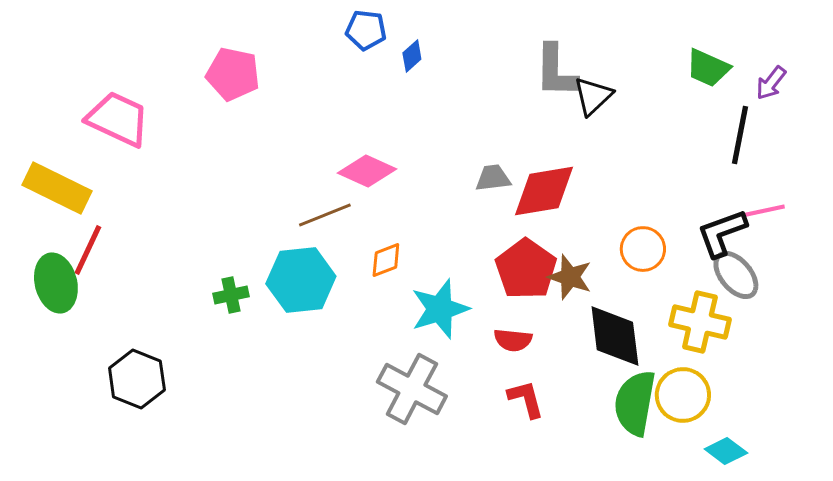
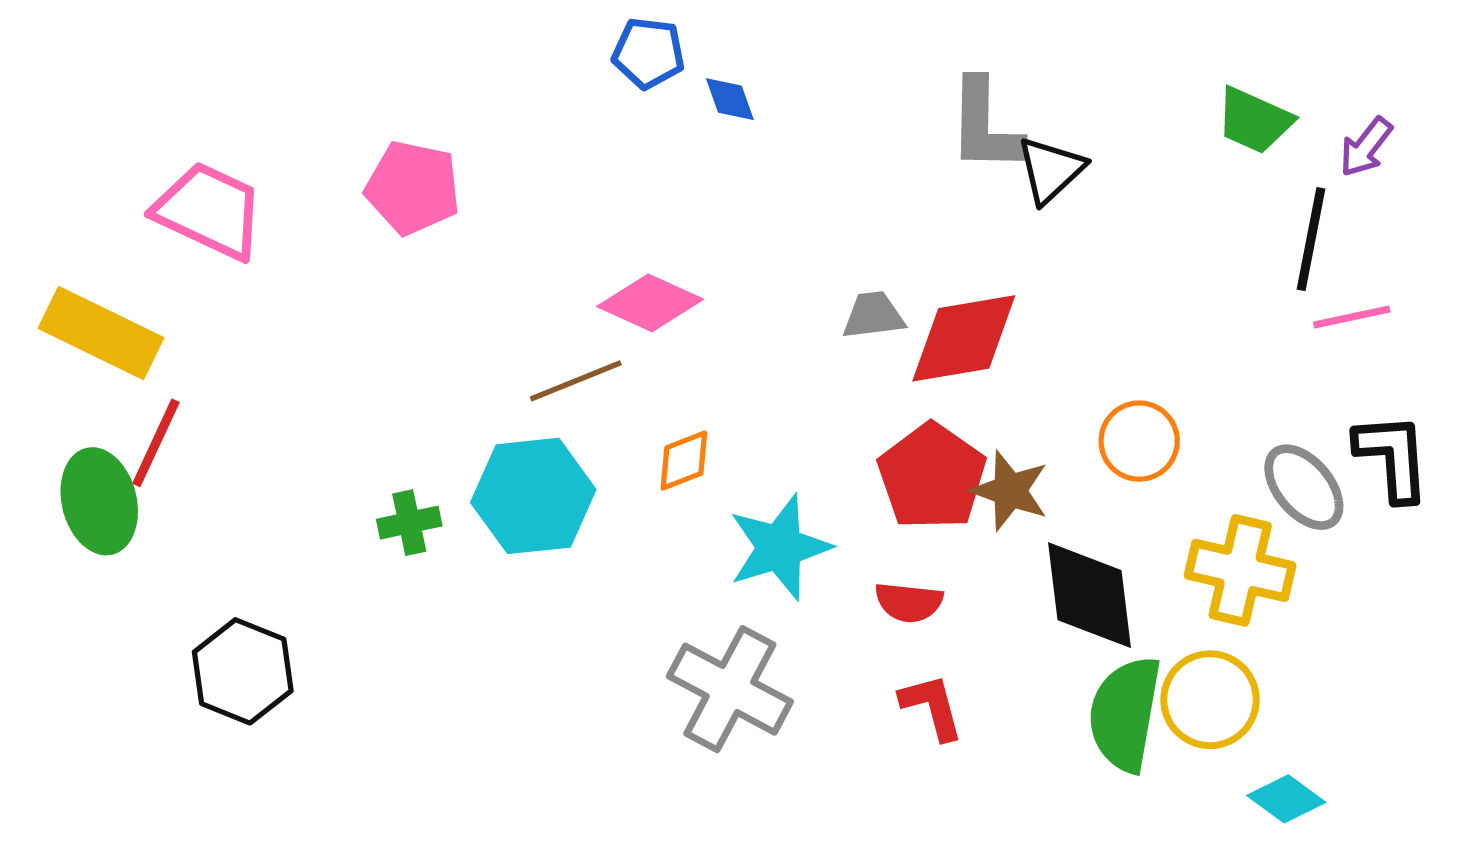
blue diamond: (412, 56) -> (730, 99), turned -68
pink pentagon: (233, 74) -> (413, 188), moved
pink line: (763, 211) -> (1352, 317), moved
black L-shape: (722, 233) -> (1392, 457), moved, turned 106

